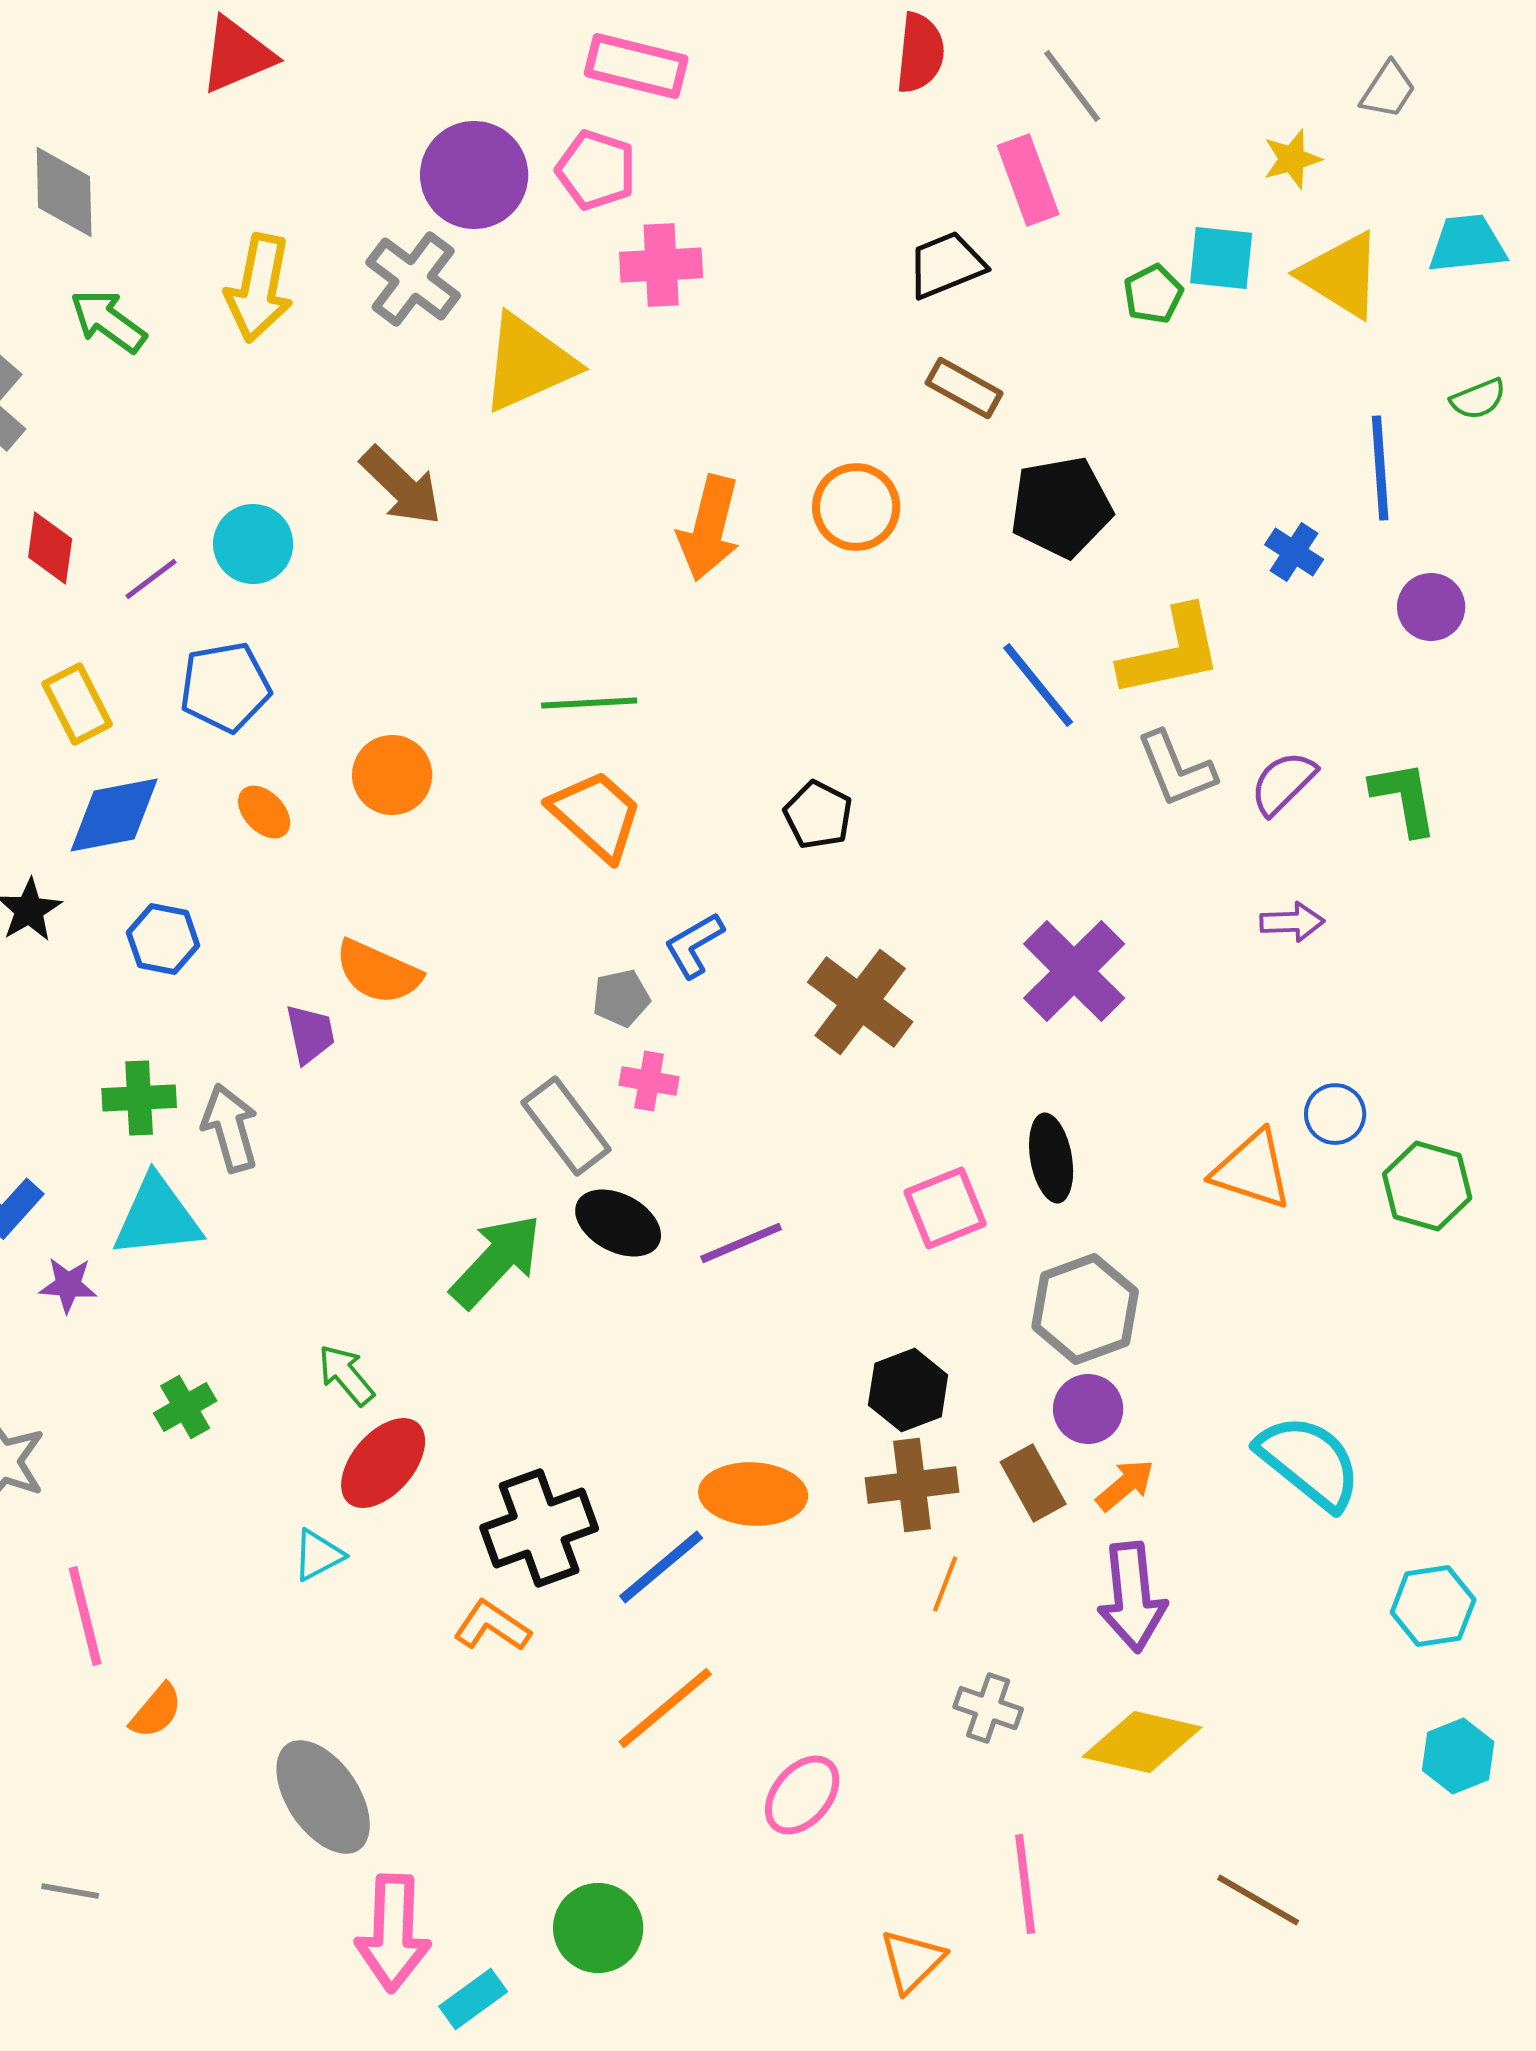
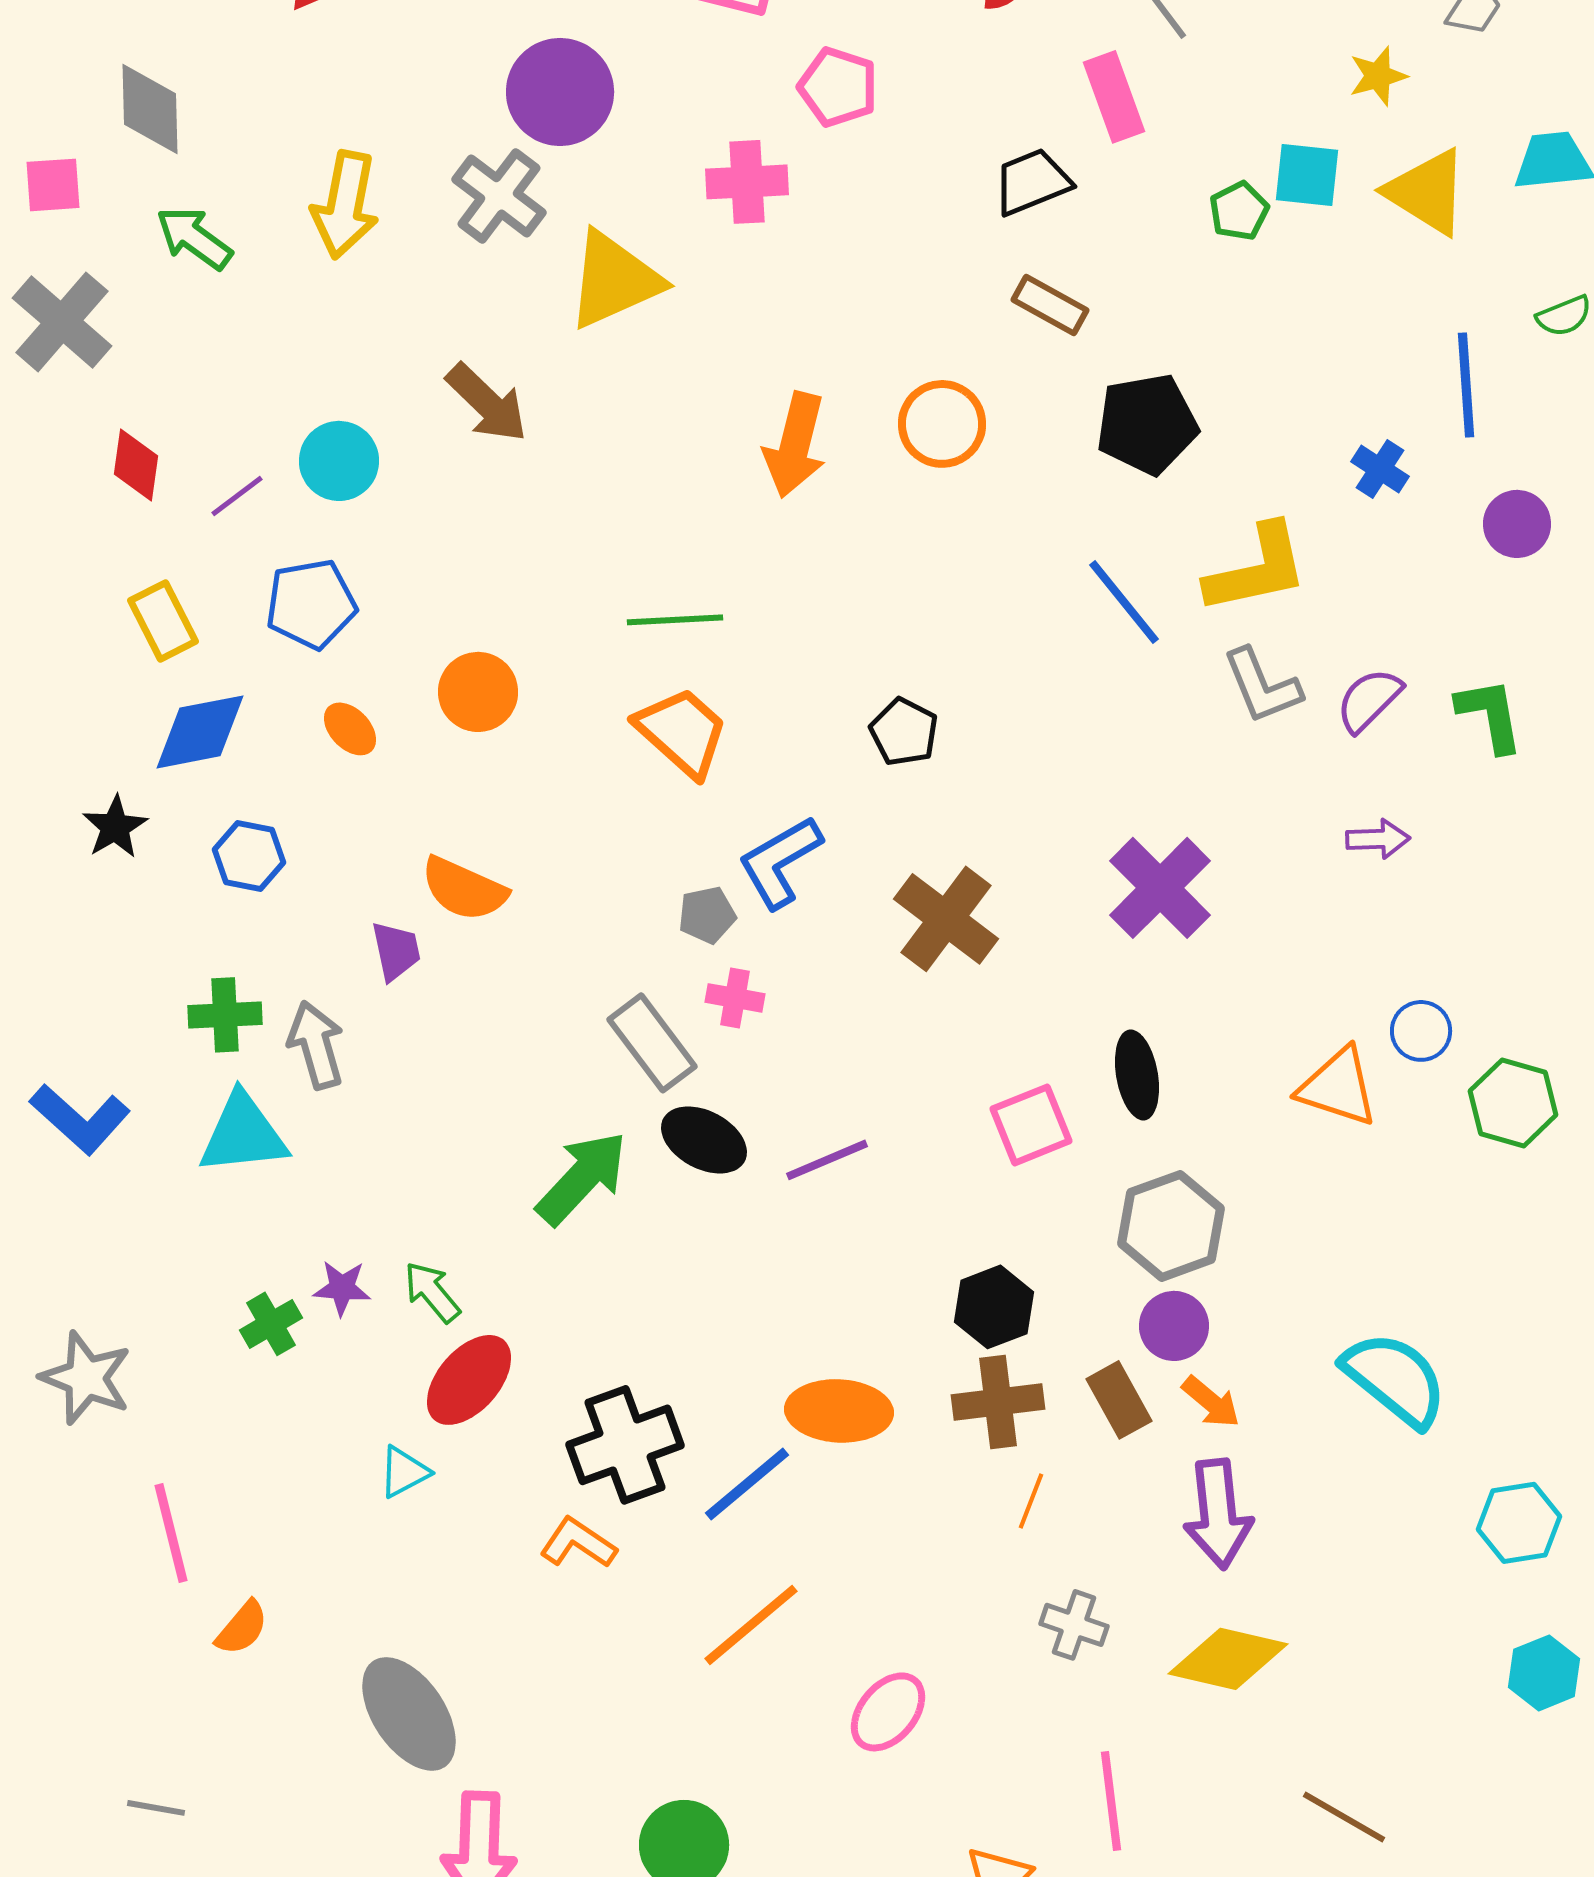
pink pentagon: (596, 170) -> (838, 87), moved
blue L-shape: (694, 945) -> (780, 862), size x1.4
purple star: (68, 1285) -> (342, 1288), moved
orange arrow: (1125, 1485) -> (1211, 1402), turned 80

